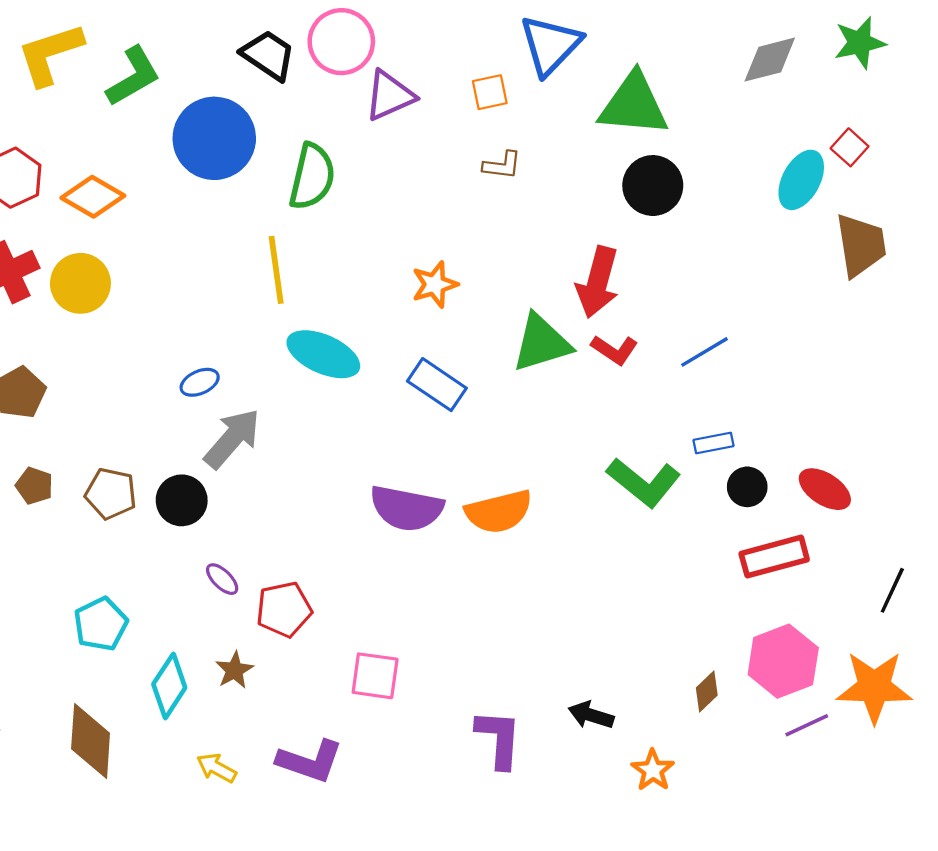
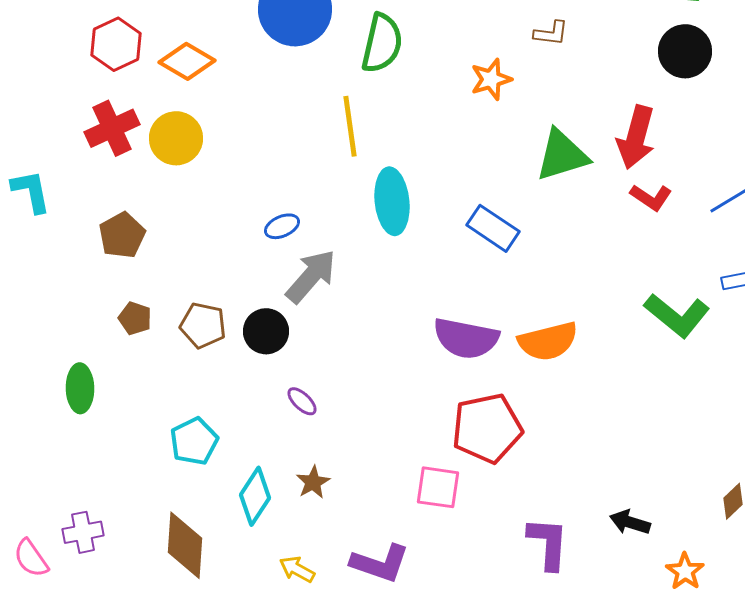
orange star: (435, 284) -> (491, 79), moved
green triangle: (541, 343) -> (562, 155), moved
cyan ellipse: (323, 354) -> (392, 201), turned 60
red pentagon: (284, 609) -> (487, 428), moved, size x1.4

